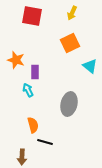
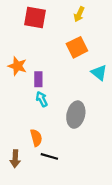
cyan arrow: (28, 90) -> (42, 99), moved
brown arrow: (22, 157) -> (15, 159), moved

